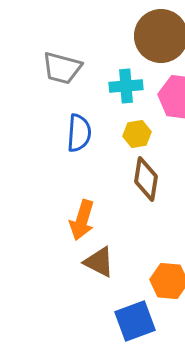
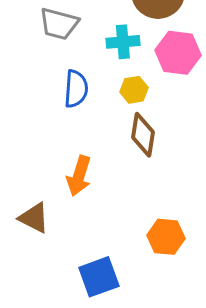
brown triangle: (99, 262) -> (34, 218), moved
blue square: (135, 321) -> (99, 277), moved

